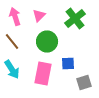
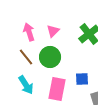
green circle: (47, 42) -> (50, 57), moved

